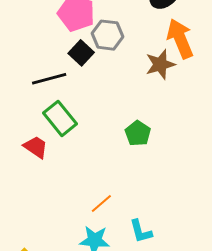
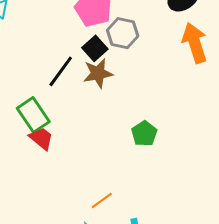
brown star: (160, 64) -> (98, 73), moved
black line: (49, 79) -> (61, 71), turned -44
green rectangle: (60, 118) -> (33, 115), moved

